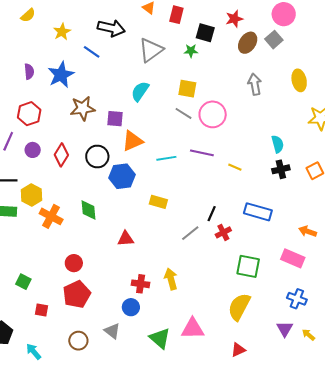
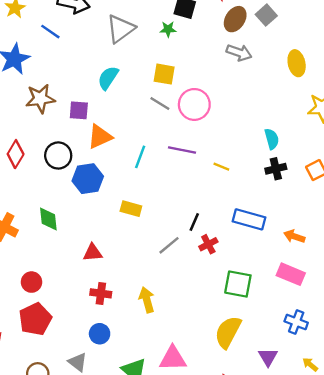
gray arrow: (255, 84) -> (239, 53), moved, turned 120
cyan line: (166, 158) -> (140, 157), turned -60
orange arrow: (308, 231) -> (294, 236), moved
red cross: (141, 284) -> (101, 293), moved
purple triangle: (285, 329) -> (268, 357), moved

